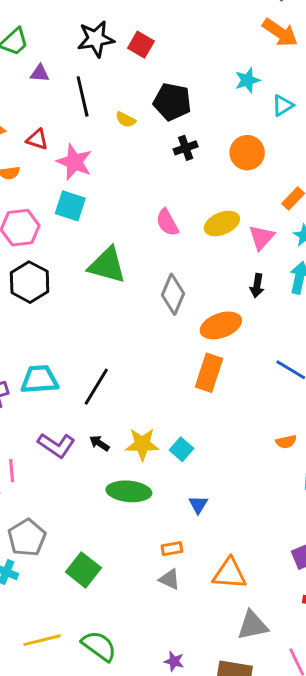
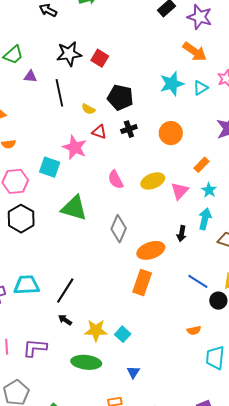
cyan star: (247, 80) -> (172, 84), size x1.4
cyan triangle: (283, 105) -> (201, 88), moved
red triangle: (37, 139) -> (99, 132), moved
pink star: (74, 162) -> (75, 148), moved
black arrow: (257, 286) -> (182, 234), moved
black arrow: (99, 443) -> (65, 320), moved
purple L-shape: (56, 445) -> (35, 348), moved, turned 150

